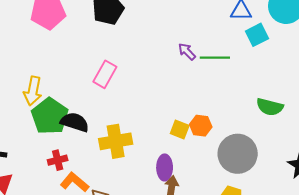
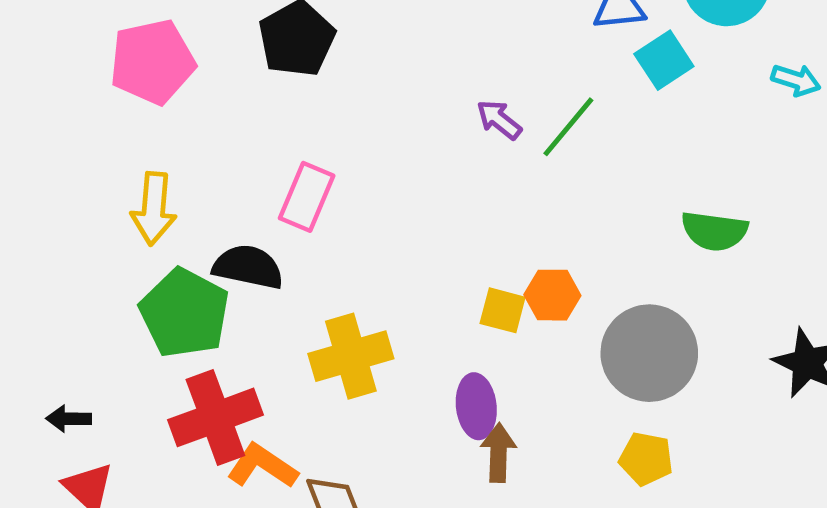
green line: (215, 58) -> (568, 127), turned -44
yellow arrow: (33, 91) -> (154, 209), moved
black semicircle: (75, 122) -> (248, 267), moved
red cross: (58, 160) -> (215, 417), size x1.8

